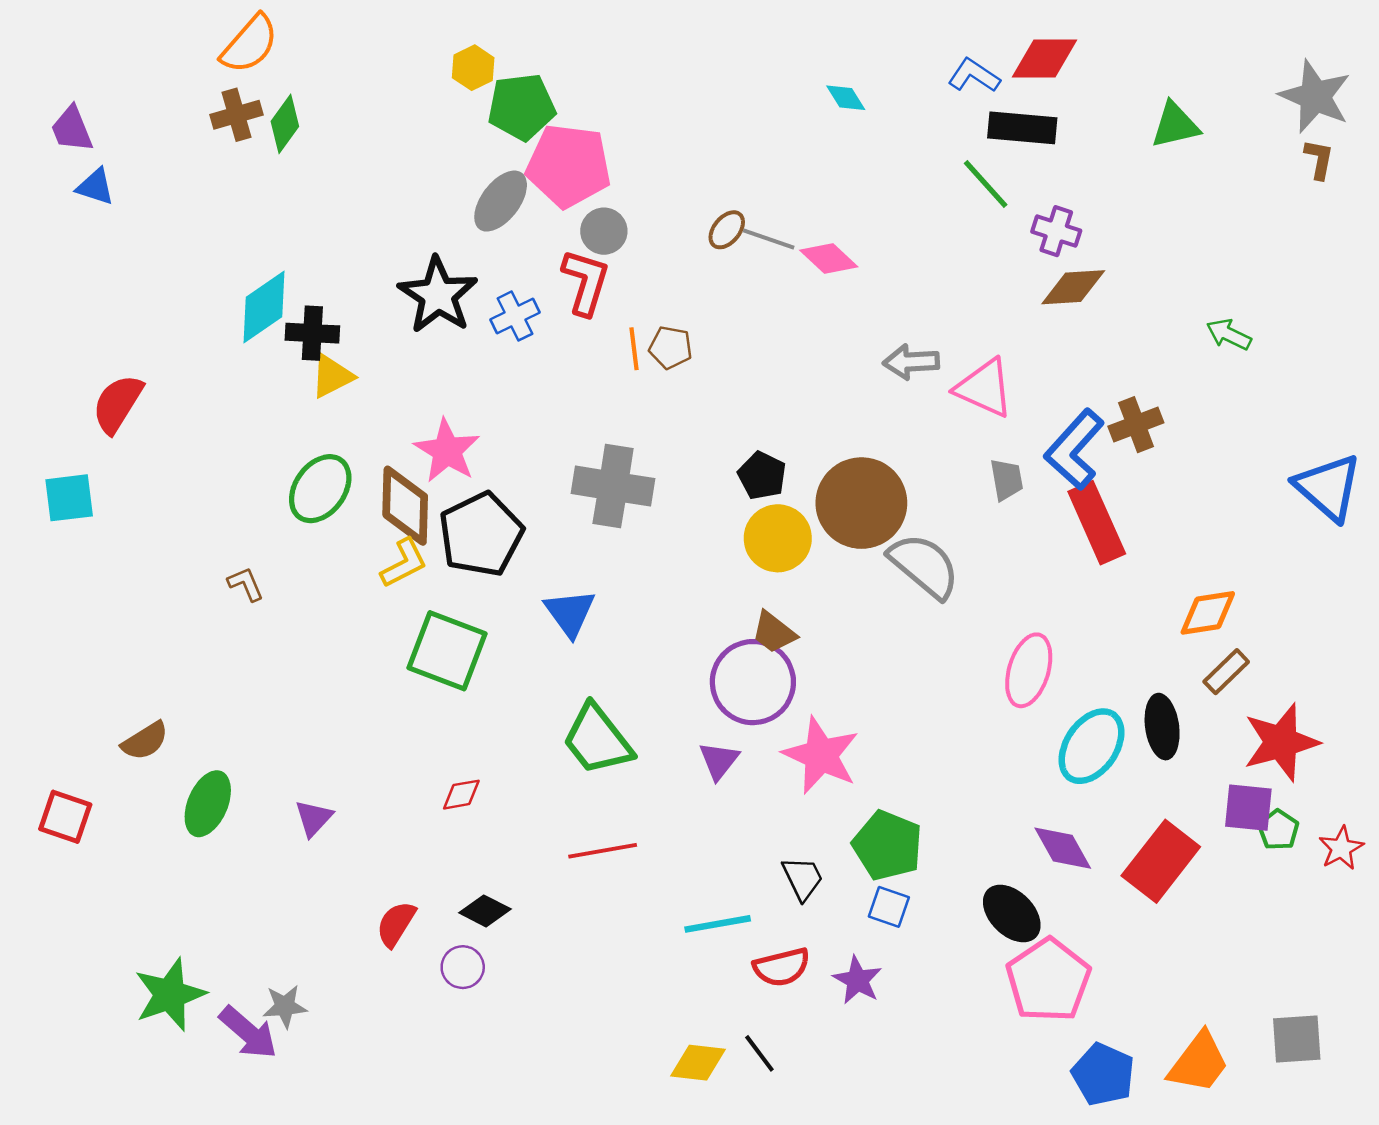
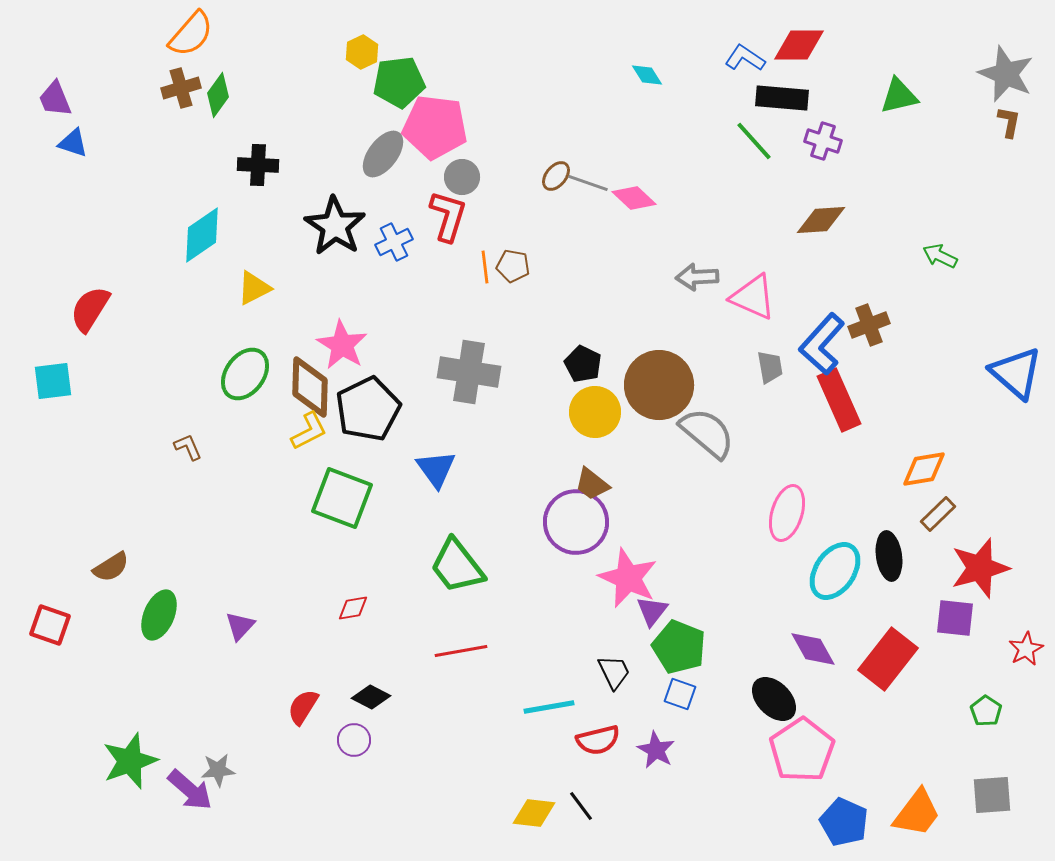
purple cross: (1056, 231) -> (823, 141), moved
black cross: (312, 333) -> (258, 165), moved
purple triangle: (719, 761) -> (652, 611), moved
green pentagon: (1278, 830) -> (986, 711), moved

